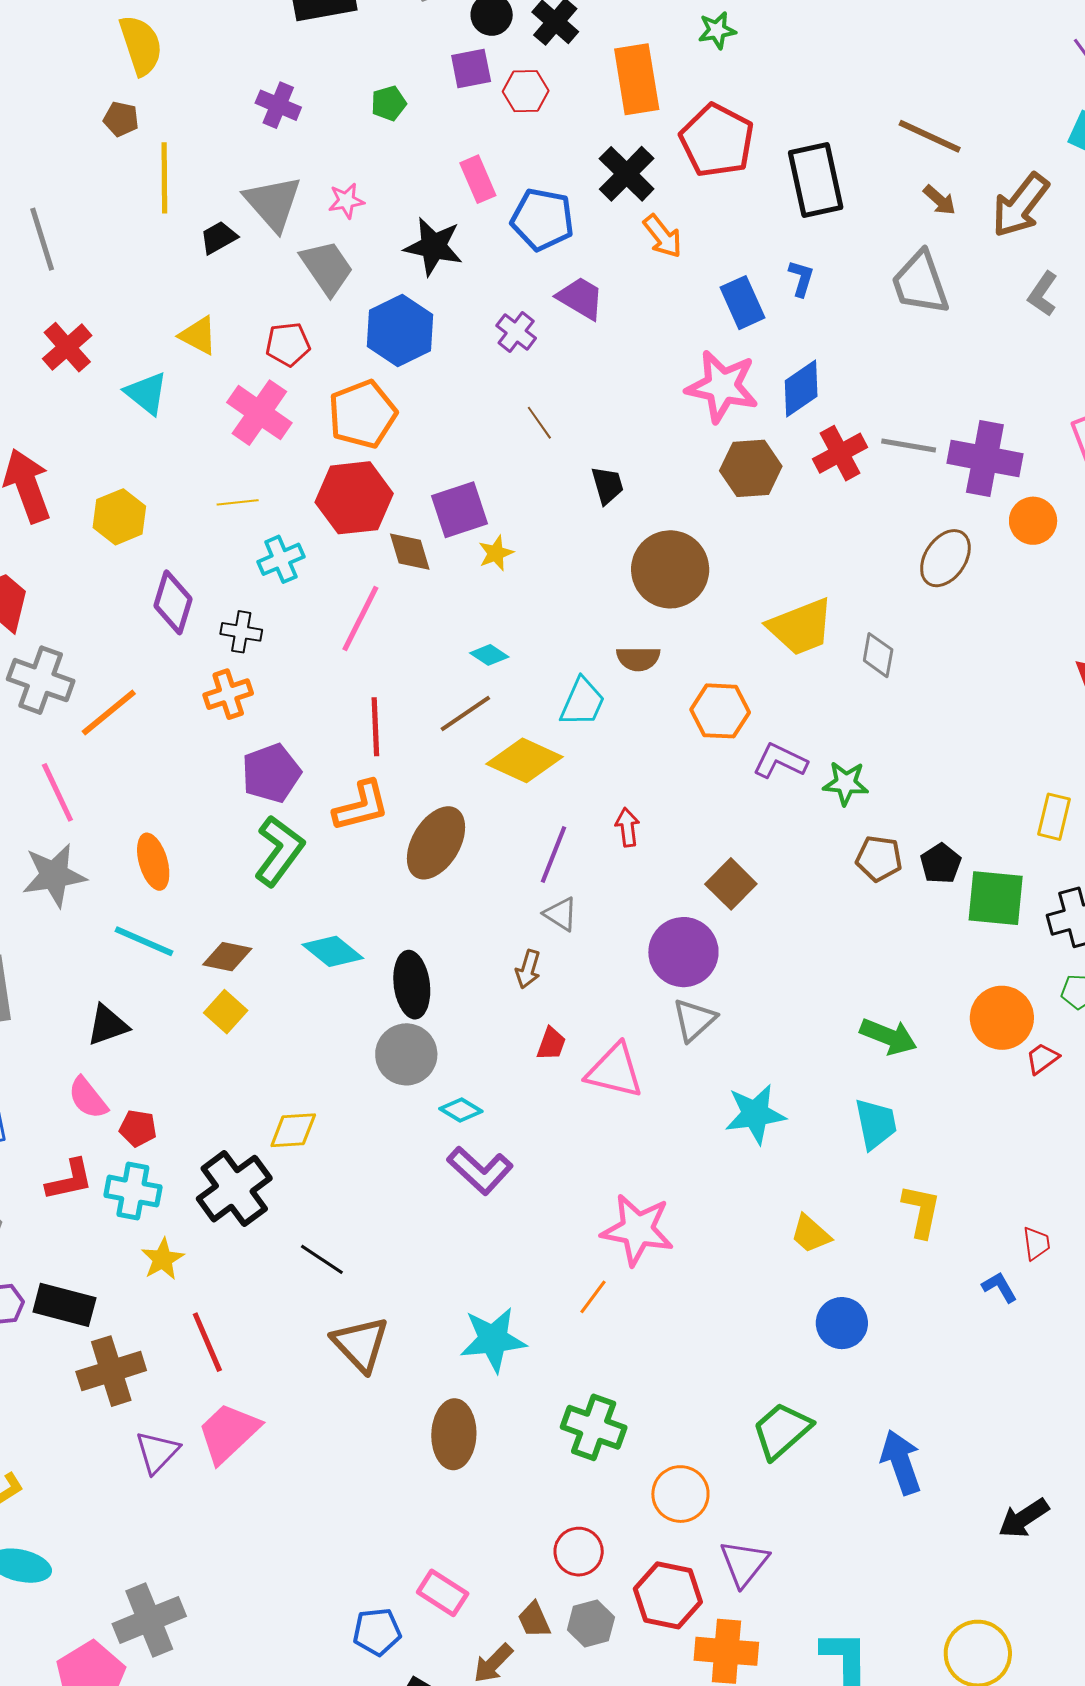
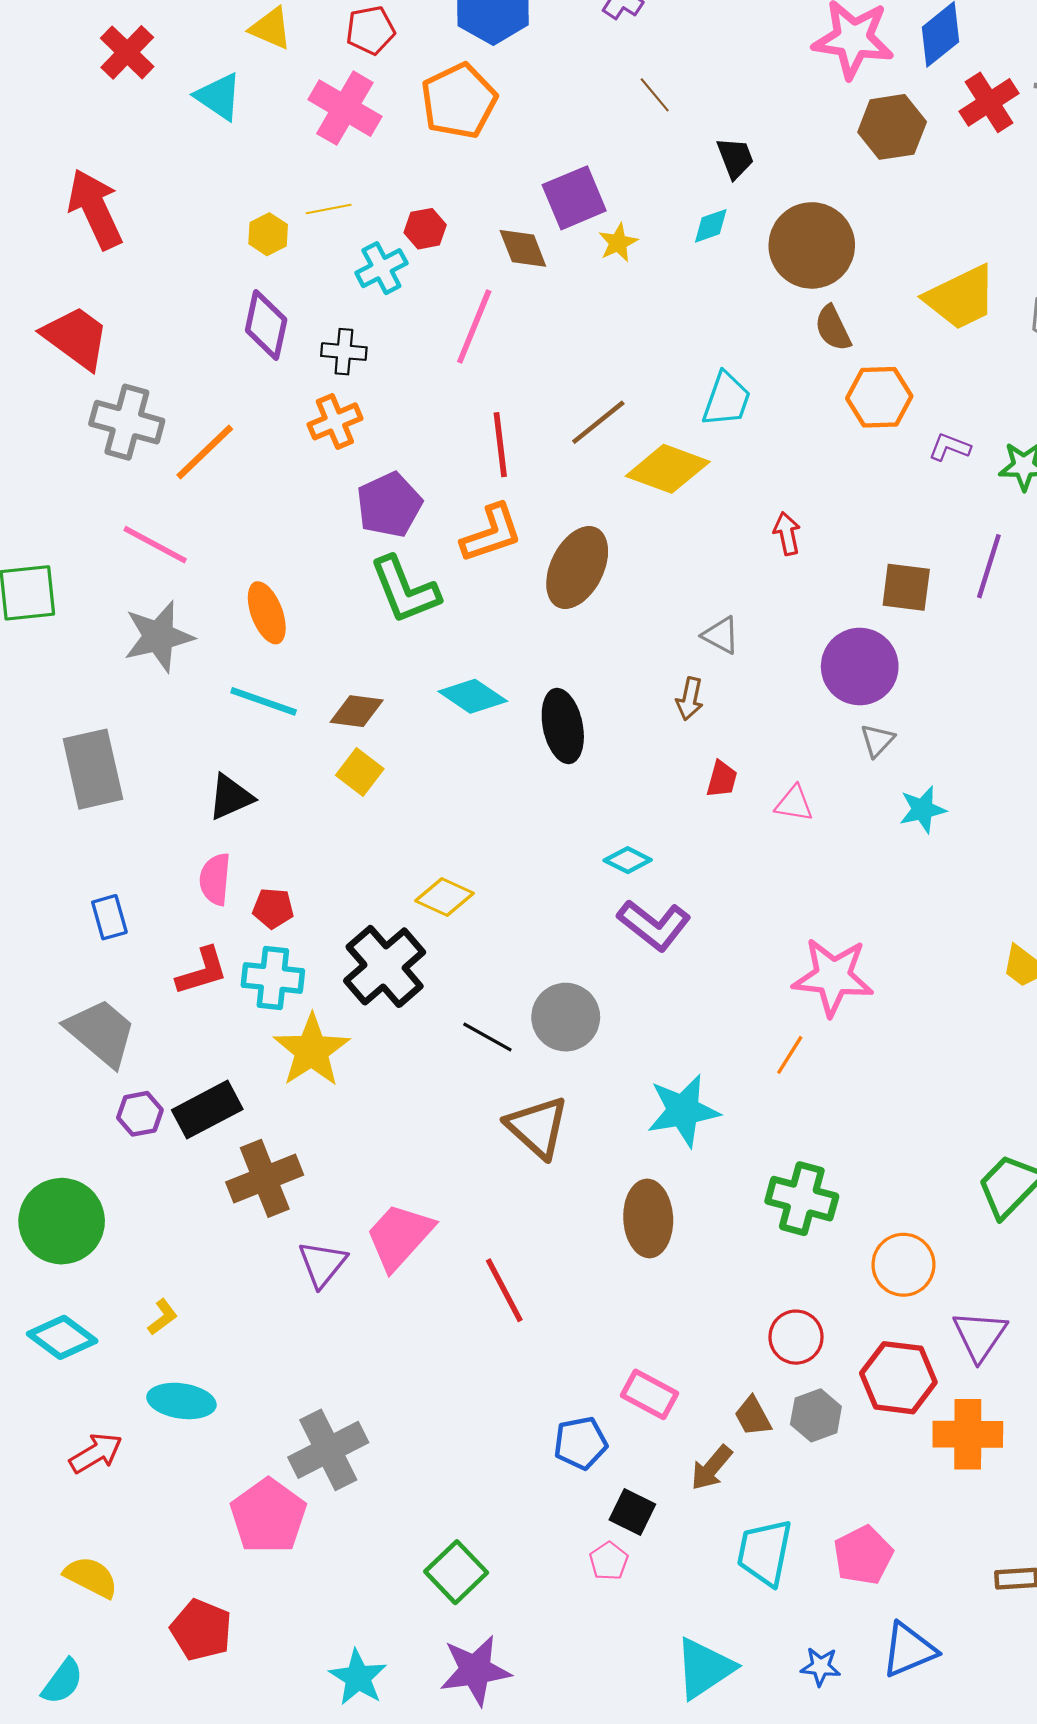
red hexagon: (354, 498) -> (425, 229), moved, size x0.5
yellow hexagon: (119, 517) -> (268, 234), moved, size x0.7
cyan diamond: (489, 655) -> (711, 226), moved, turned -48
brown semicircle: (638, 659) -> (833, 328), moved, turned 69
purple L-shape: (780, 761) -> (950, 447), size x0.7
pink line: (57, 792) -> (155, 545), turned -32
green L-shape: (279, 851) -> (405, 590), turned 126
purple line: (553, 854) -> (989, 566), moved
brown square: (731, 884) -> (906, 587), turned -33
gray triangle: (694, 1020) -> (877, 740), size x0.7
gray circle: (406, 1054) -> (566, 1017), moved
pink triangle: (615, 1071) -> (794, 804), size x0.6
pink semicircle: (88, 1098) -> (215, 879), turned 48
cyan star: (755, 1114) -> (923, 810), moved, size x0.7
yellow diamond: (293, 1130) -> (444, 897), turned 33
yellow star: (163, 1259) -> (312, 1050), size x1.6
black rectangle: (64, 1305) -> (207, 1110), turned -38
red line: (207, 1342) -> (504, 1290), moved

